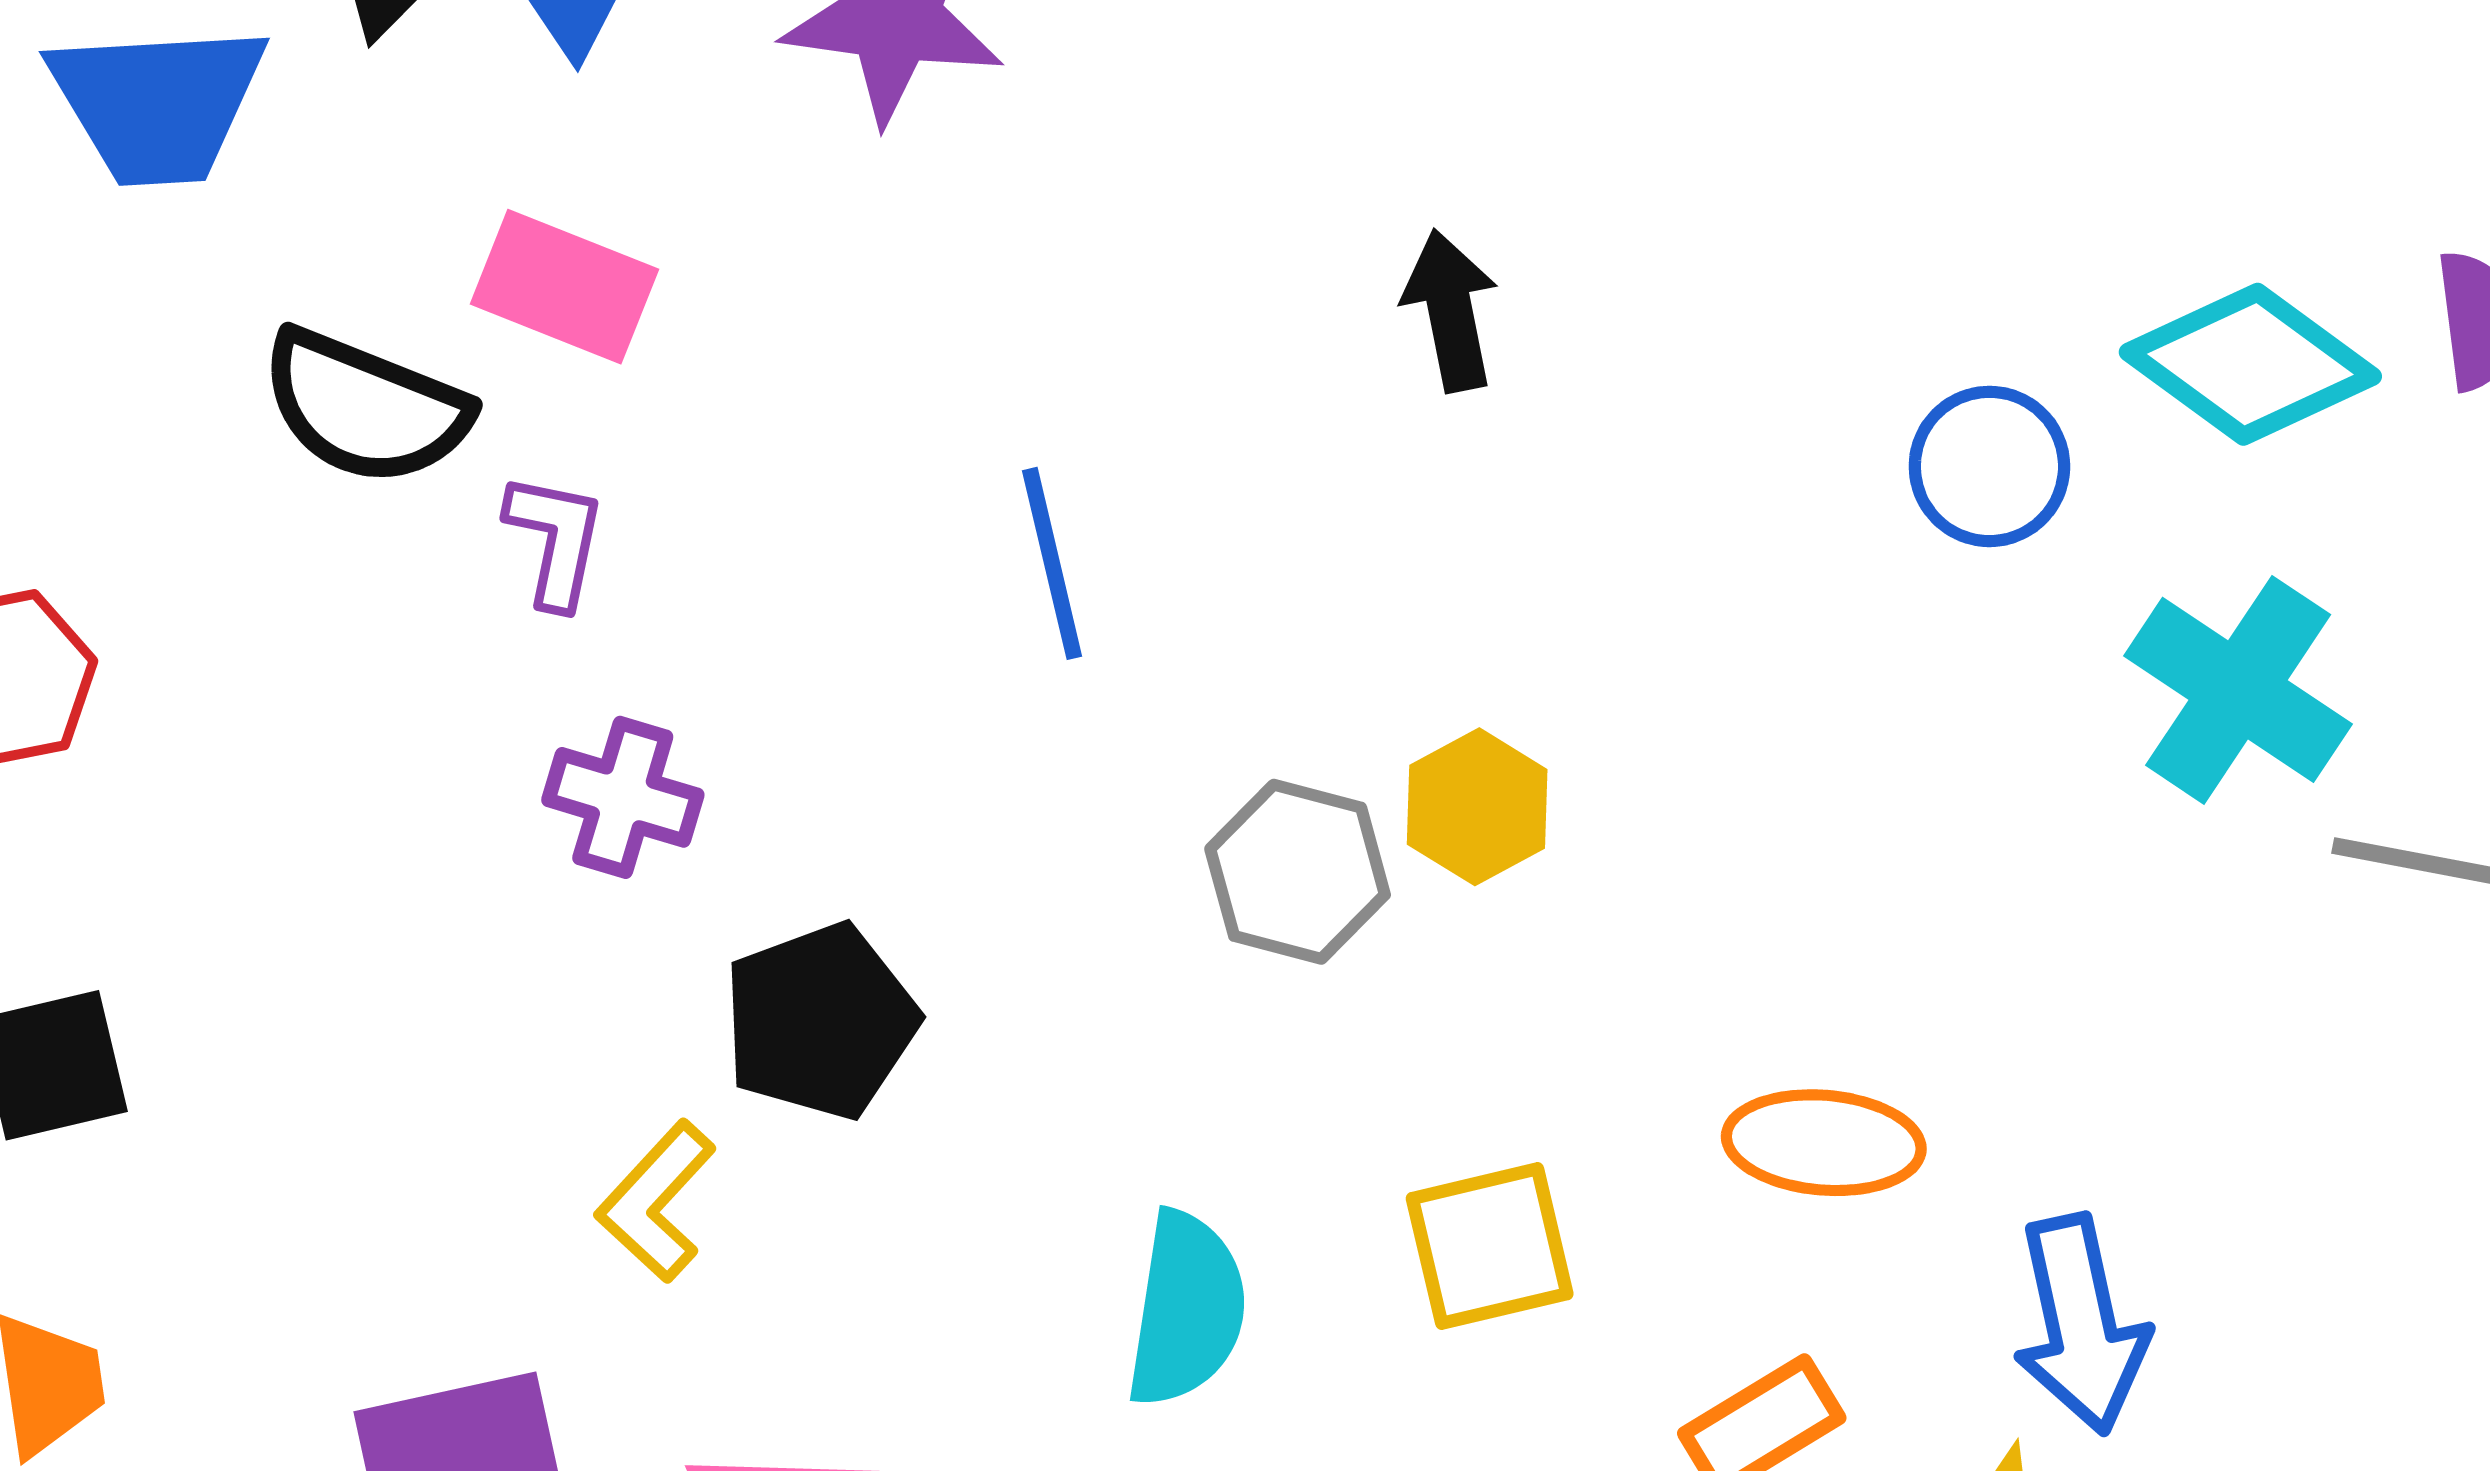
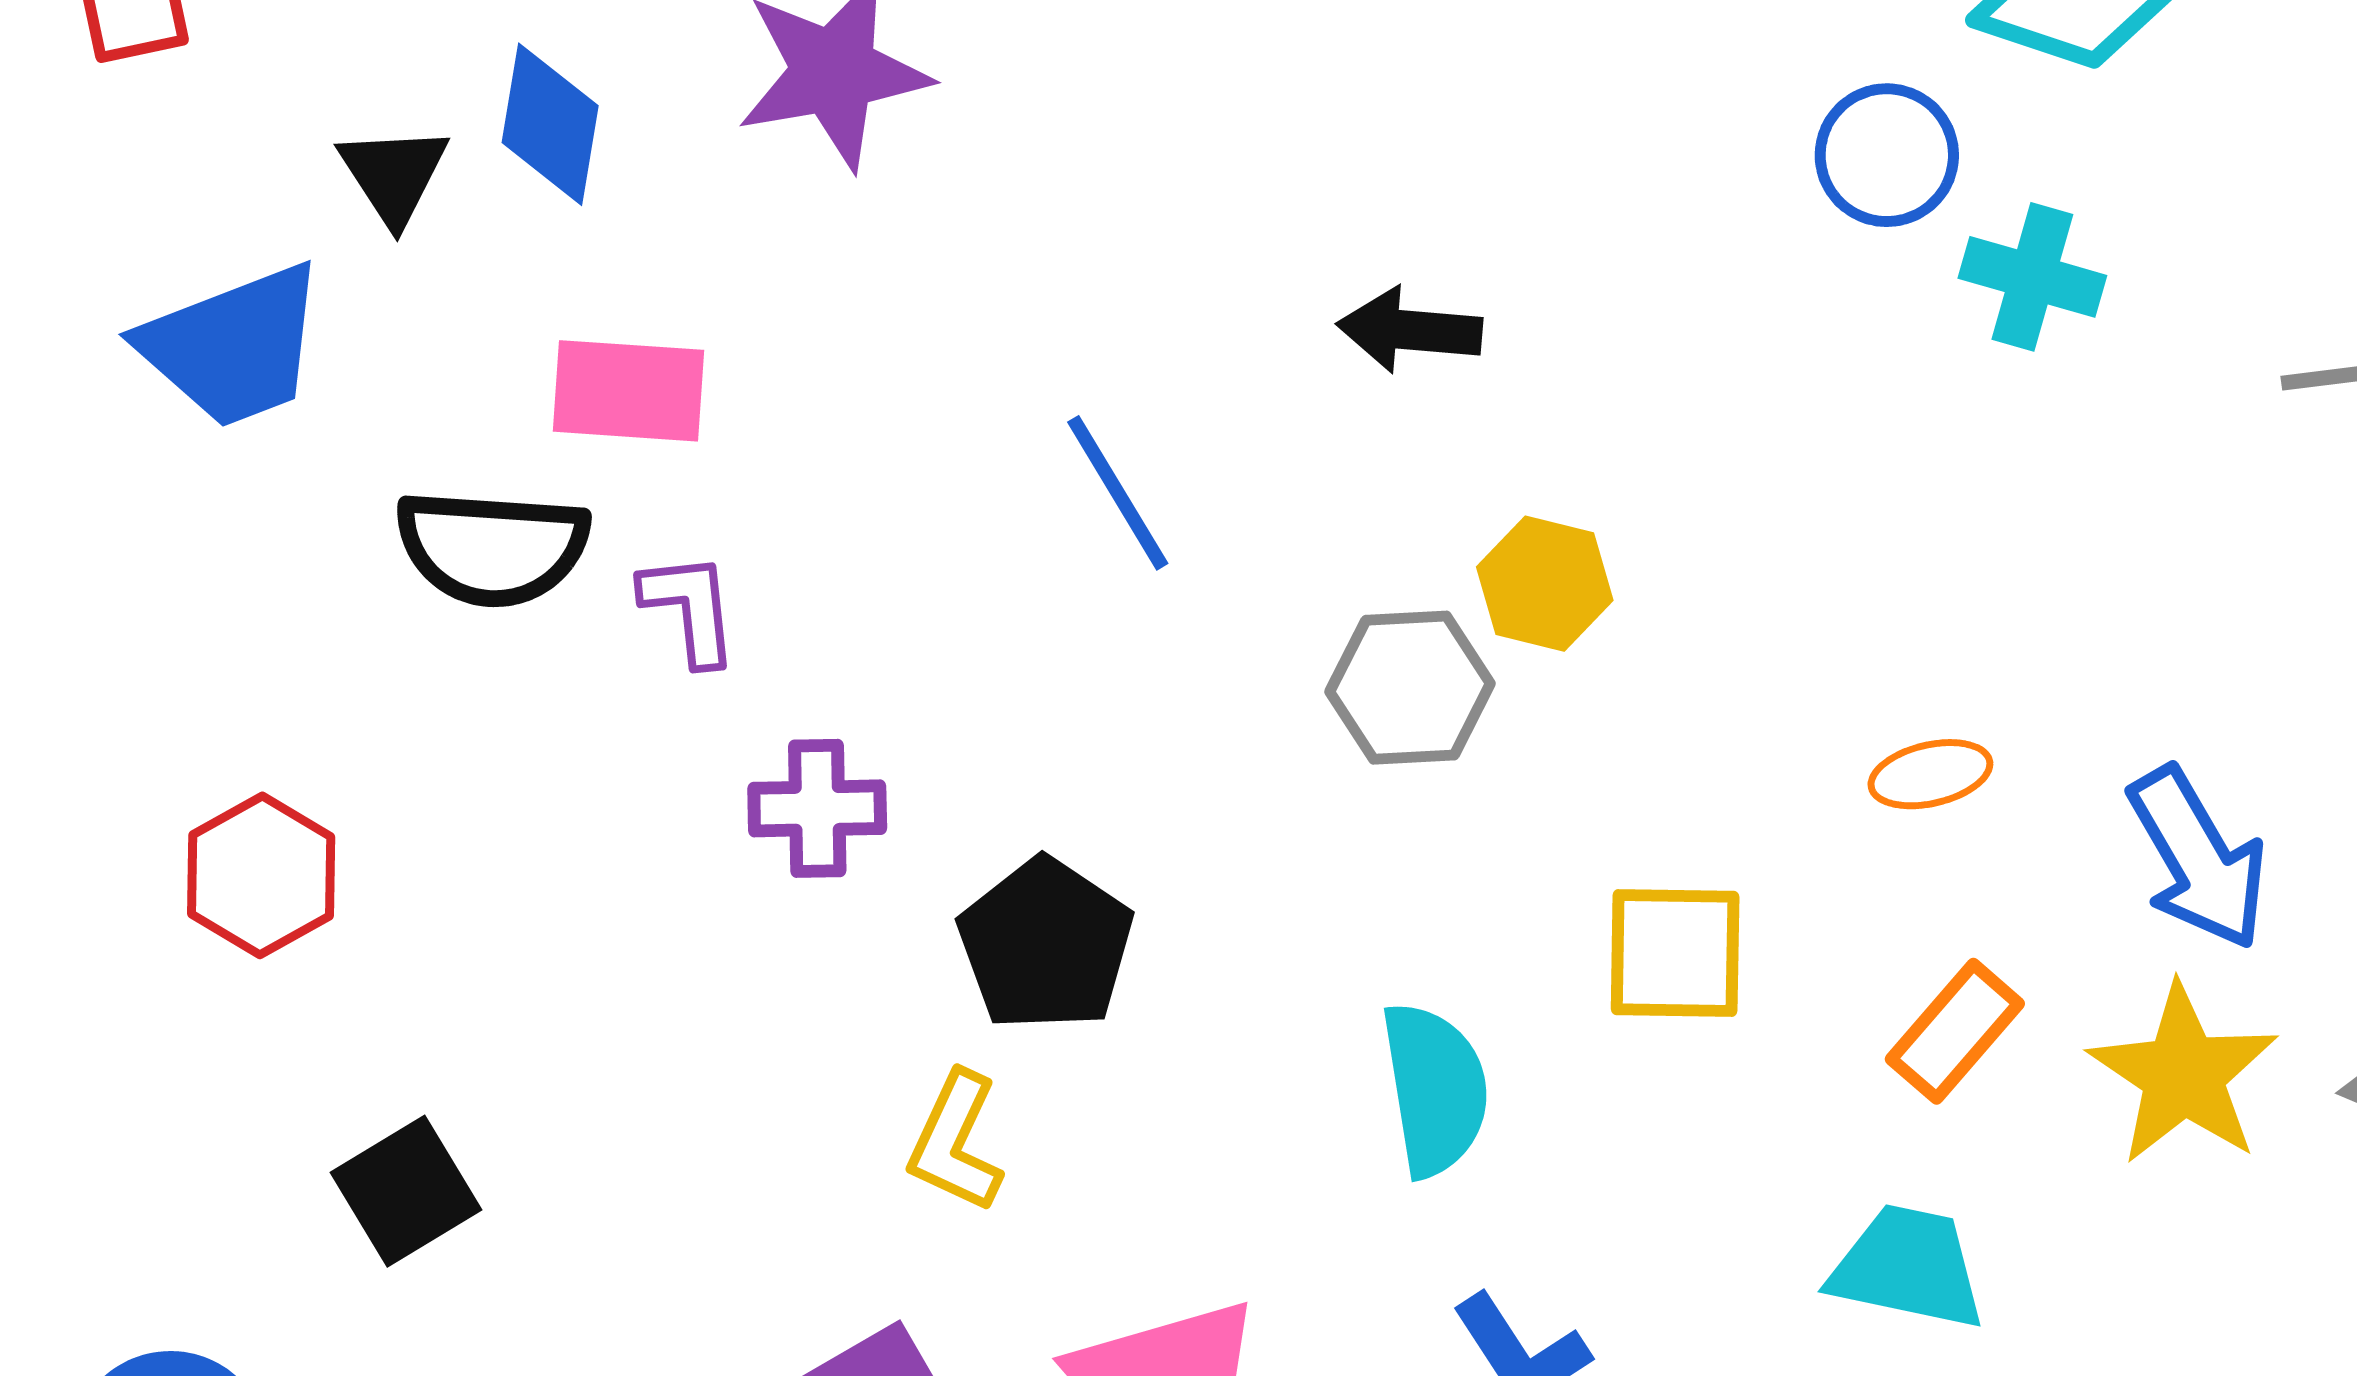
black arrow: (1450, 311) -> (1410, 330), moved, turned -56
cyan cross: (2238, 690) -> (2032, 277), moved, size x0.7
orange ellipse: (1824, 1143) -> (1930, 774), size x0.7
yellow square: (1490, 1246) -> (1675, 953), turned 32

